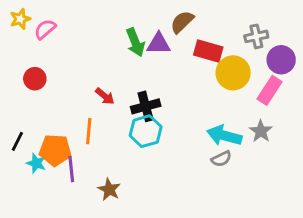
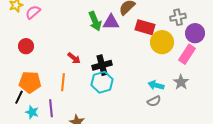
cyan arrow: (224, 136) -> (156, 85), size x0.7
black line: (17, 141) -> (19, 97), moved
orange pentagon: (55, 150) -> (30, 82), moved
cyan star: (36, 163) -> (32, 112), moved

